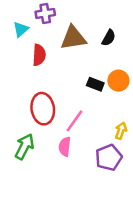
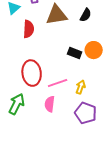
pink line: (74, 121) -> (58, 83), turned 36
yellow arrow: (121, 131) -> (81, 87), moved
purple pentagon: (109, 158) -> (86, 113), turned -30

